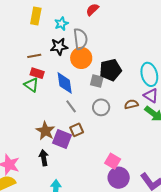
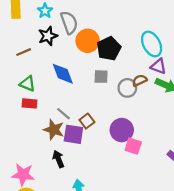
orange circle: (81, 58) -> (88, 41), moved
red rectangle: (37, 73) -> (30, 103), moved
gray square: (97, 81) -> (101, 77), moved
gray line: (71, 106) -> (63, 114), moved
gray circle: (101, 107) -> (127, 88), moved
purple circle: (119, 178) -> (122, 130), moved

